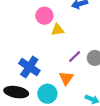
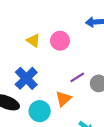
pink circle: (44, 16) -> (60, 41), moved
yellow triangle: (58, 30) -> (33, 41), moved, turned 32

